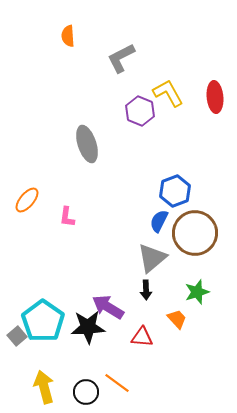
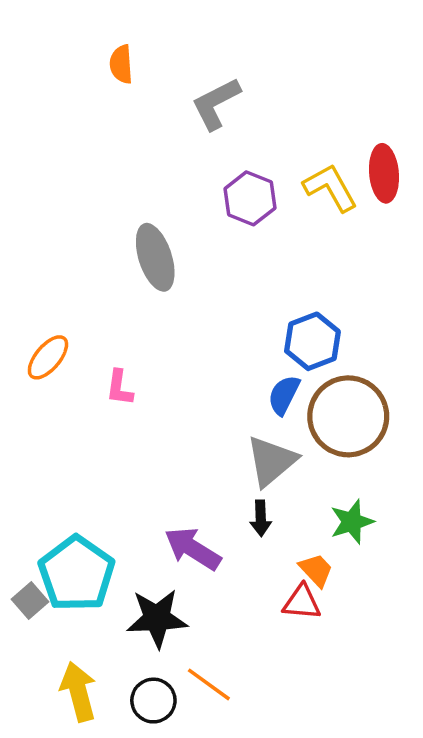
yellow L-shape: (168, 93) -> (330, 188), moved
black star: (88, 327) -> (157, 618), moved
red triangle: (142, 337) -> (302, 602), moved

